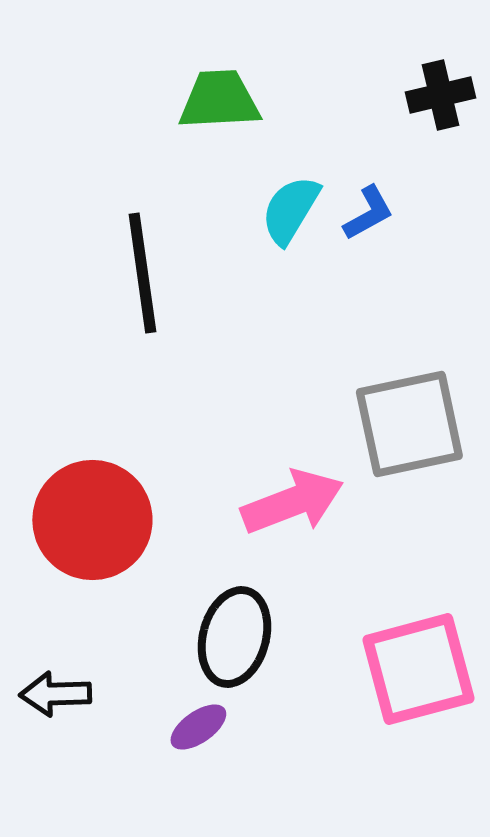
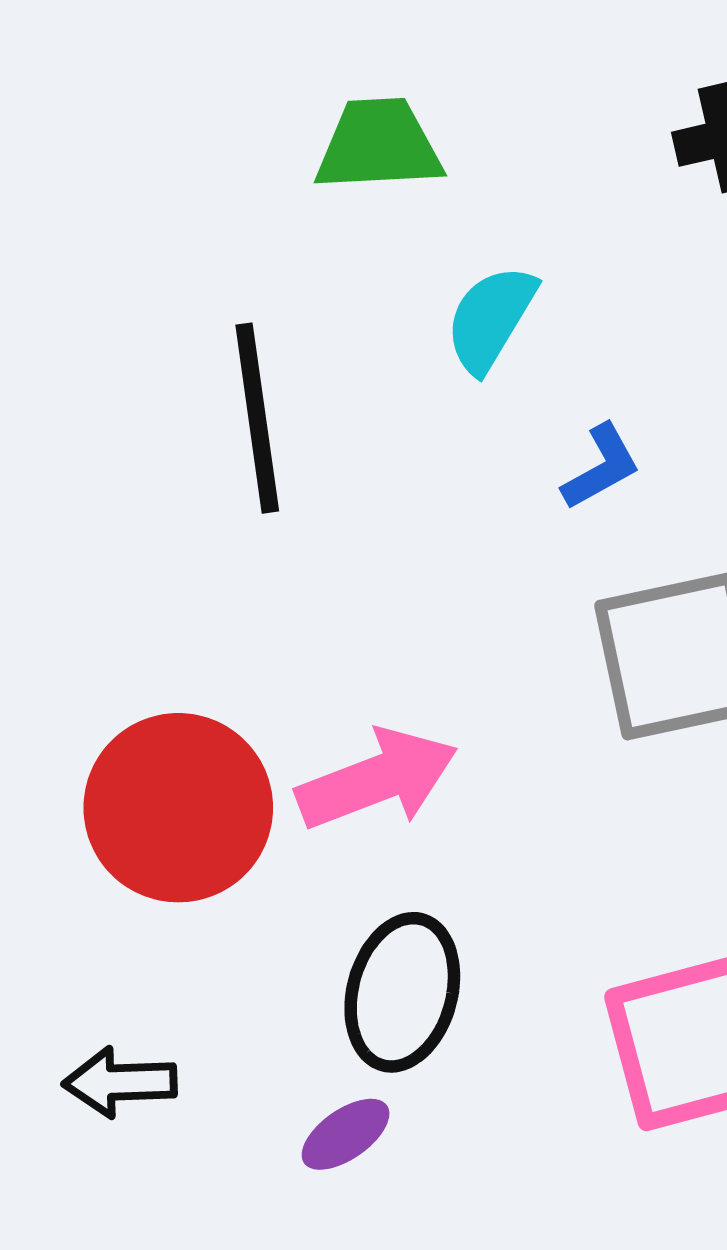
blue L-shape: (368, 213) -> (601, 467), moved
pink arrow: (292, 502) -> (377, 779), moved

